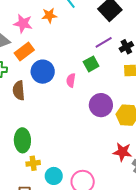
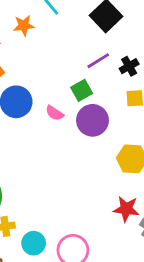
pink semicircle: (71, 80) -> (55, 113), turned -64
purple circle: (101, 105) -> (93, 120), moved

